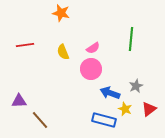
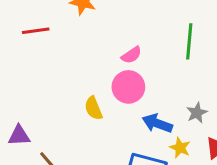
red line: (25, 45) -> (36, 31), moved
yellow semicircle: (63, 52) -> (93, 108), moved

